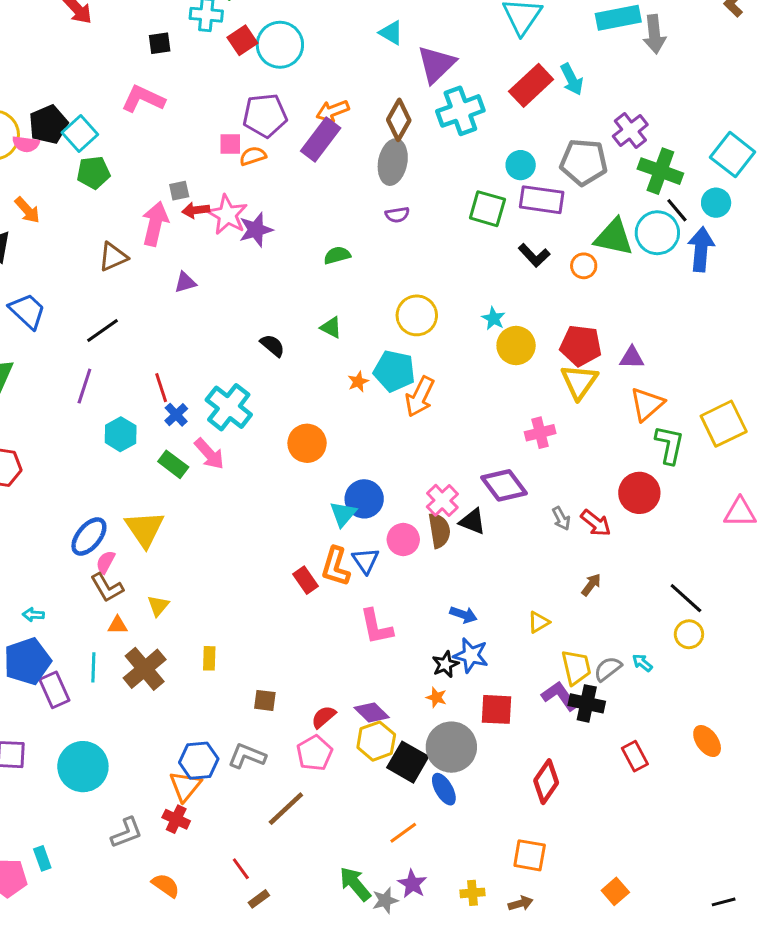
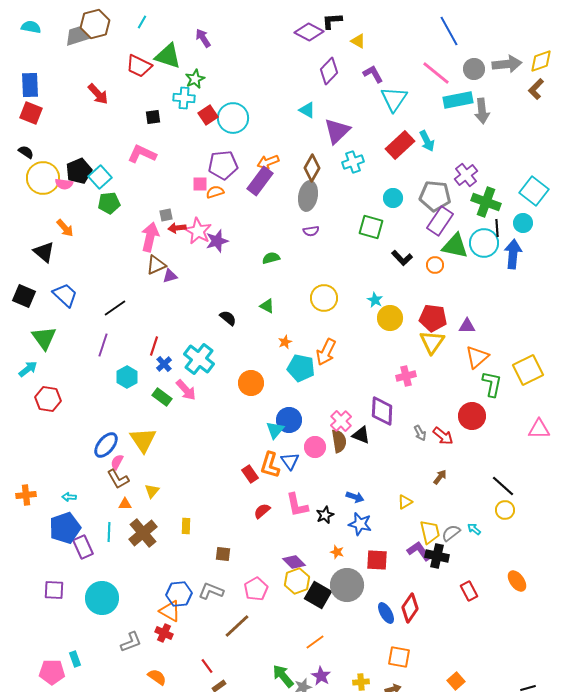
cyan cross: (460, 111) -> (353, 162), size x0.7
purple rectangle: (542, 200) -> (440, 221), moved, turned -64
black line: (677, 210) -> (497, 228), turned 36
brown triangle: (113, 257) -> (156, 265), moved
cyan pentagon: (394, 371) -> (301, 368), moved
red line: (161, 388) -> (154, 346), turned 36
purple diamond: (504, 485) -> (382, 411), turned 40
black star: (445, 664) -> (325, 515), moved
red semicircle: (324, 717) -> (262, 511), moved
orange triangle: (185, 786) -> (170, 611), turned -40
blue ellipse: (444, 789) -> (386, 613), moved

